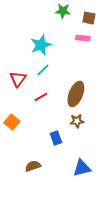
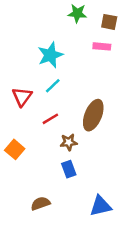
brown star: (77, 121) -> (69, 142), moved

